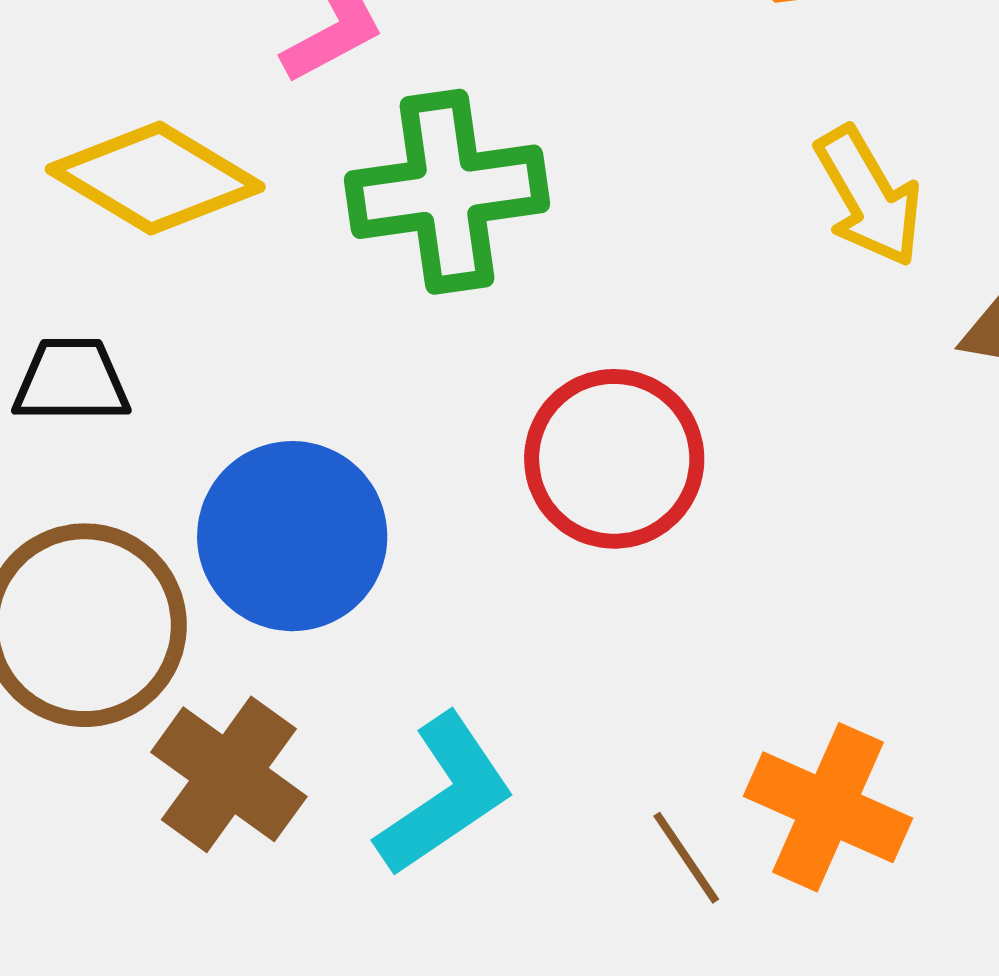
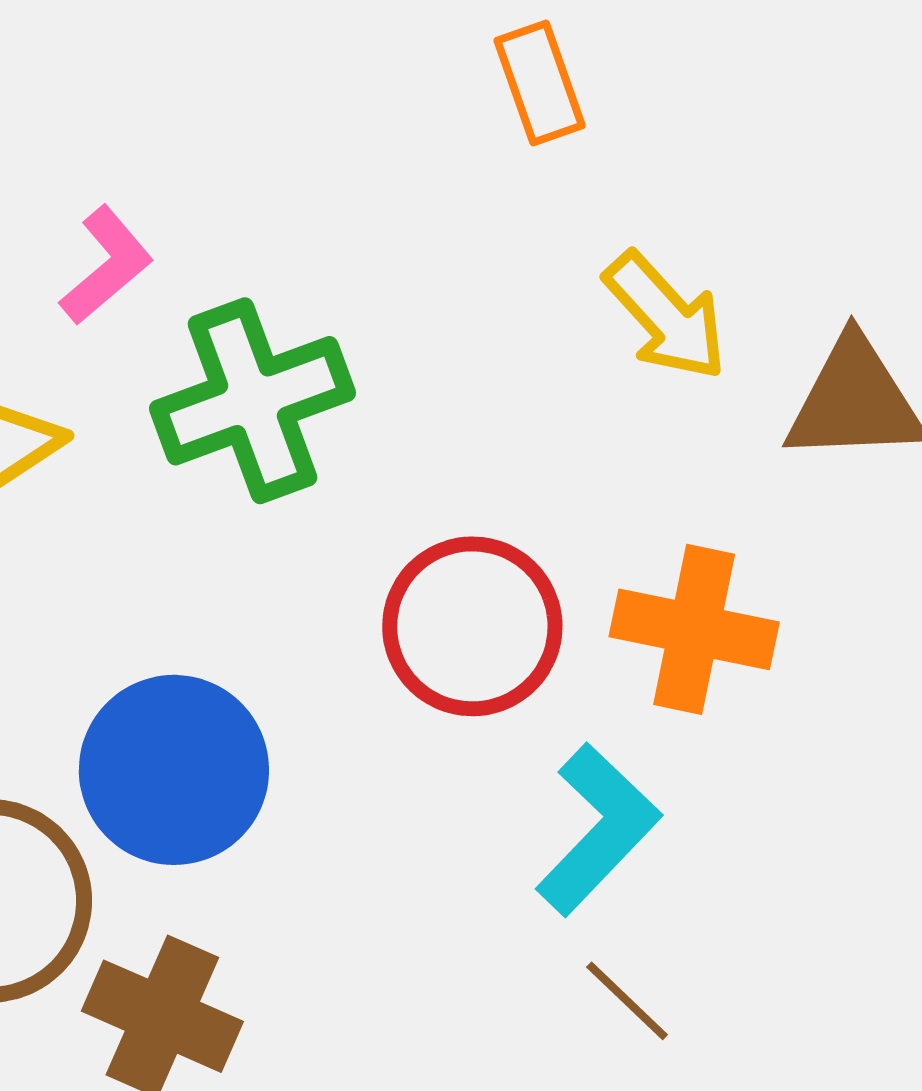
cyan L-shape: (445, 795) -> (598, 829), moved
orange cross: (828, 807) -> (694, 629), moved

